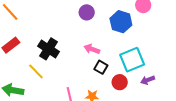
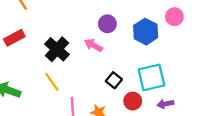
purple circle: (87, 12) -> (107, 24), moved
pink arrow: (92, 49) -> (93, 45), moved
yellow line: (36, 71) -> (52, 82), moved

